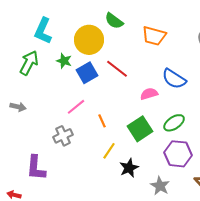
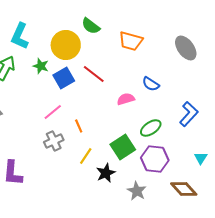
blue semicircle: (174, 79) -> (151, 84), size x0.7
green square: (140, 129) -> (123, 147), moved
gray cross: (63, 136) -> (54, 141), moved

